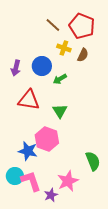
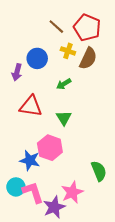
brown semicircle: (83, 55) -> (88, 58), size x1.5
blue circle: (42, 66) -> (37, 58), moved
purple star: (51, 195) -> (54, 207), size x1.5

